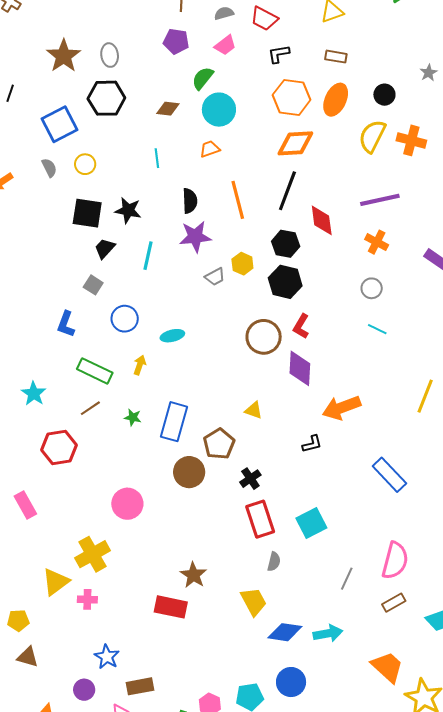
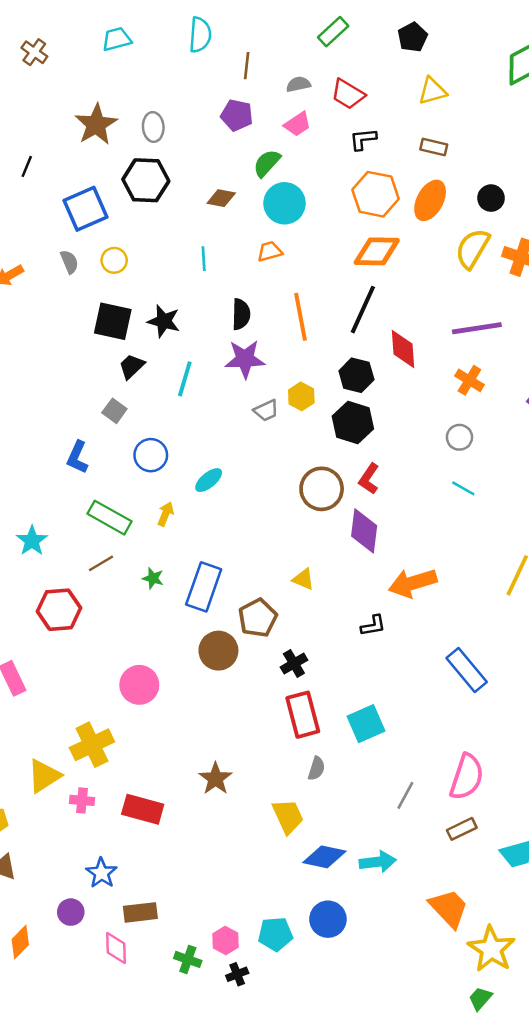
cyan ellipse: (172, 336) -> (209, 480), turned -30
red rectangle: (171, 607) -> (143, 809), moved

